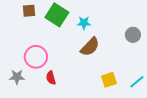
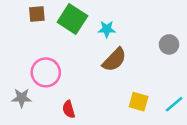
red semicircle: (51, 78) -> (69, 109), moved
yellow square: (109, 80) -> (139, 102), turned 35

